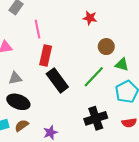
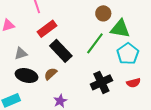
red rectangle: (46, 56) -> (47, 29), turned 48
green triangle: (122, 65) -> (120, 29), size x1.5
brown semicircle: (22, 126) -> (51, 74), moved

